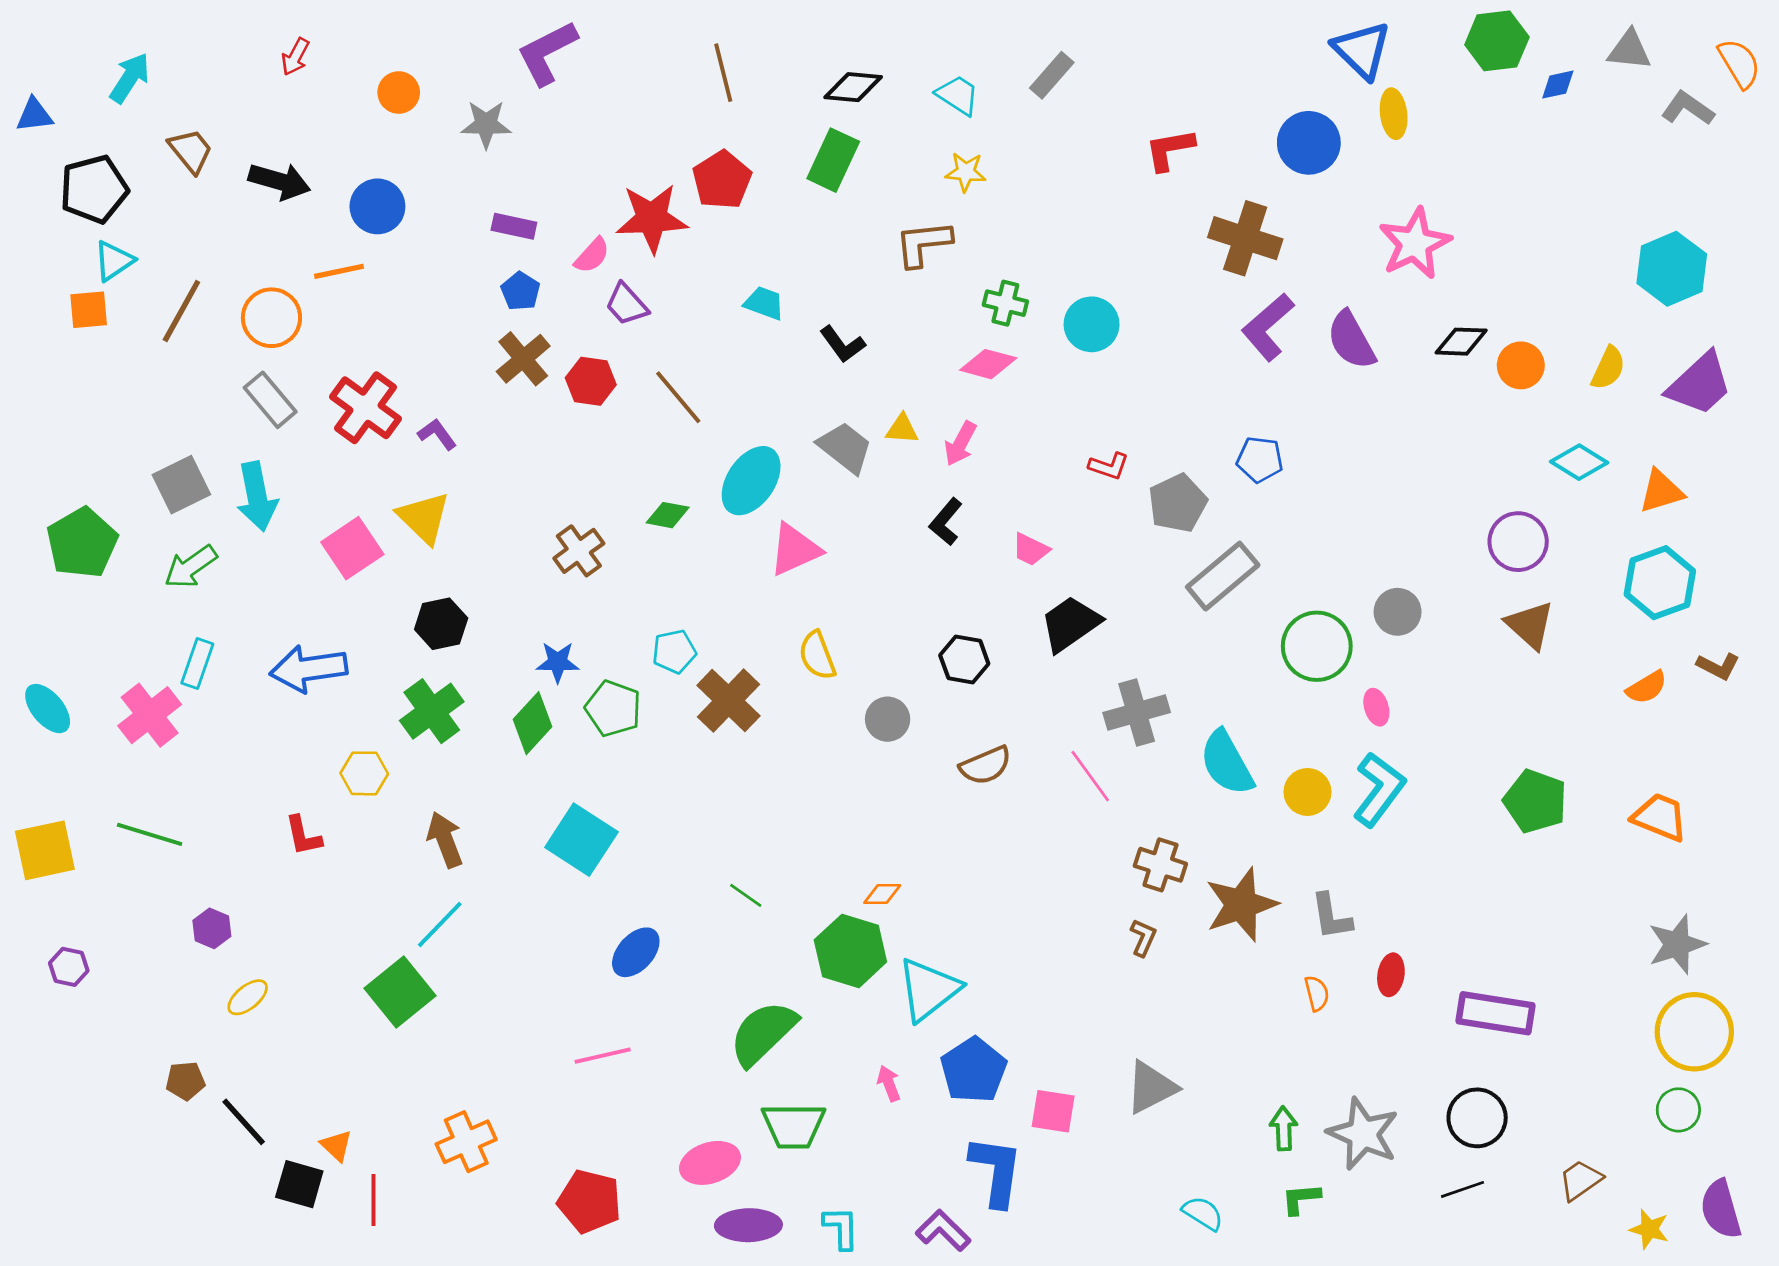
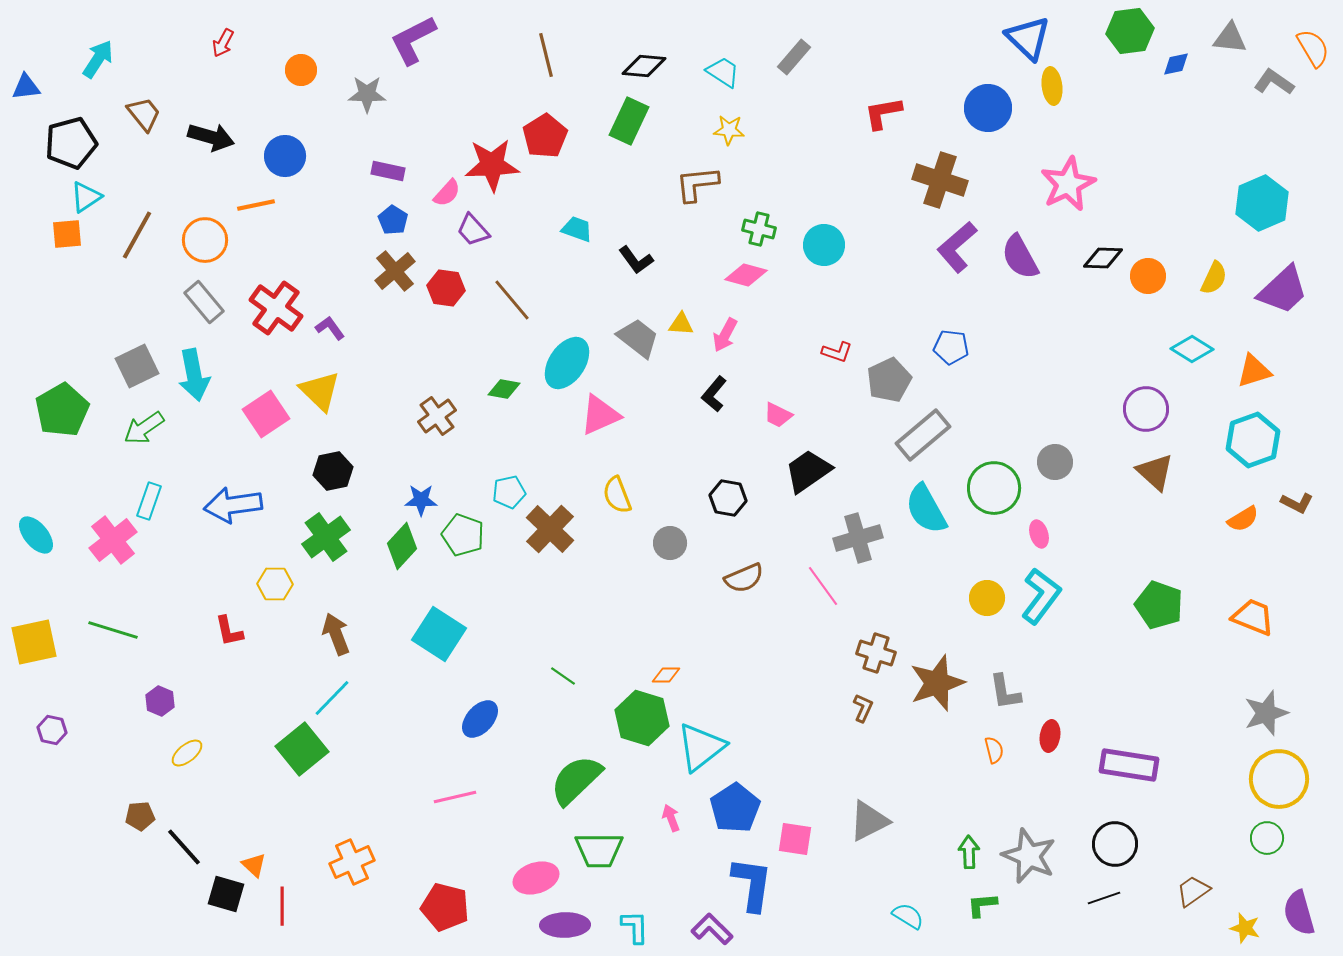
cyan semicircle: (1227, 763) -> (926, 509), moved

